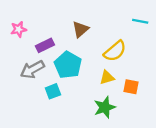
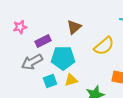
cyan pentagon: (68, 65) -> (63, 58), turned -30
yellow triangle: (107, 77) -> (71, 80), moved

